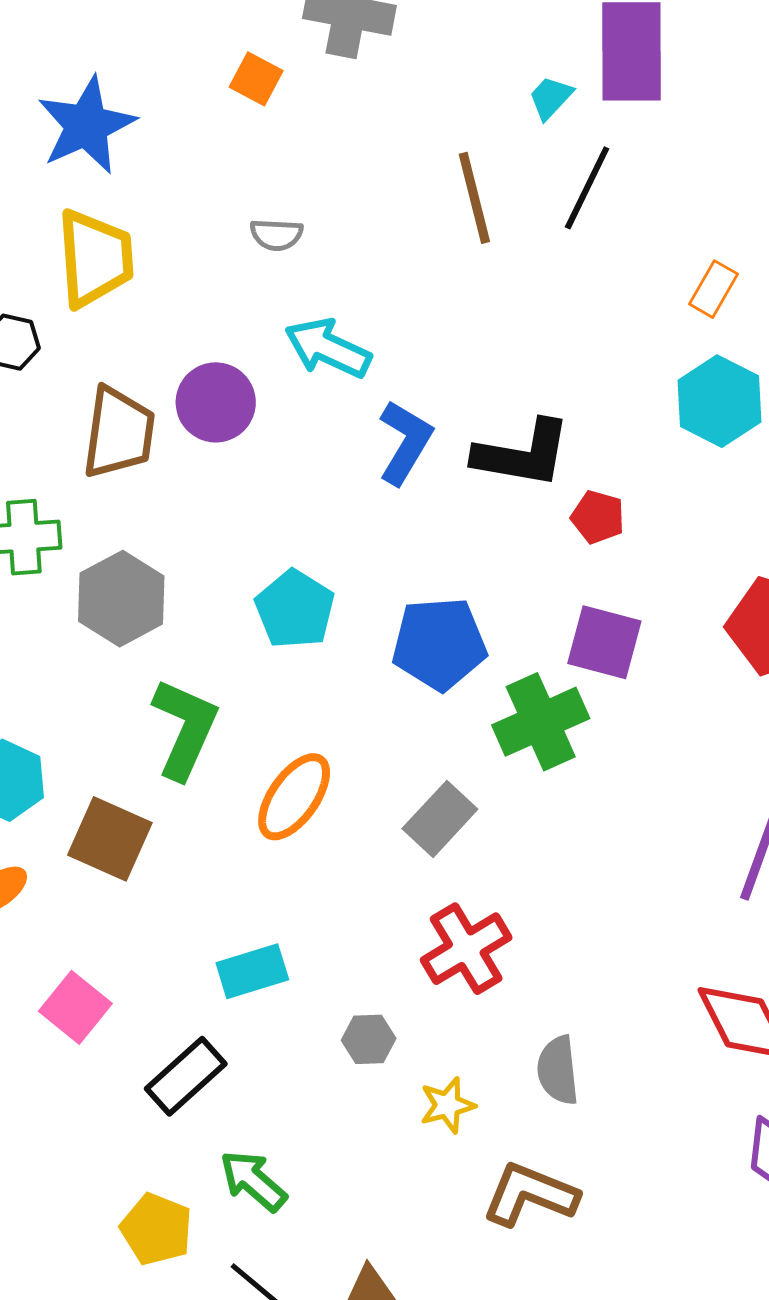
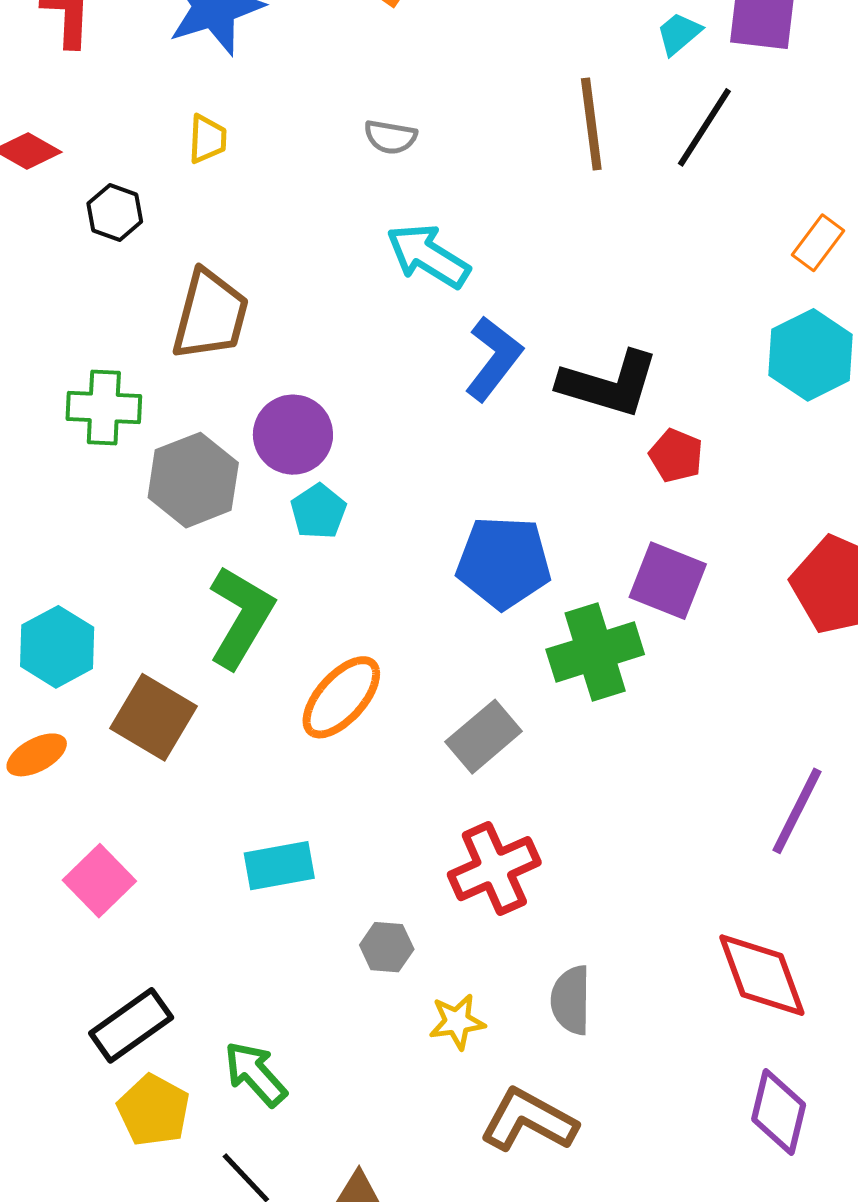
yellow trapezoid: (95, 258) -> (207, 139), size x0.5
purple circle: (216, 402) -> (293, 435), moved
cyan pentagon: (295, 609) -> (318, 511), moved, size x0.7
black rectangle: (186, 1076) -> (131, 1025), moved

